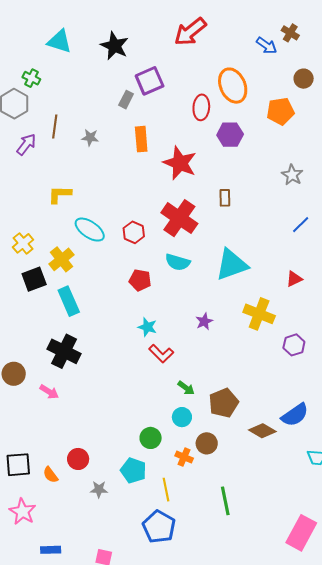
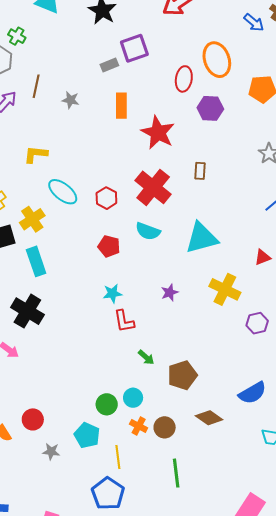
gray rectangle: (126, 100) -> (109, 65), turned 36
cyan star: (147, 327) -> (112, 293), turned -30
red L-shape: (161, 354) -> (124, 321), turned 30
cyan circle: (182, 417) -> (133, 398), moved
brown diamond: (262, 431) -> (209, 418), moved
brown circle: (207, 443) -> (165, 427), moved

